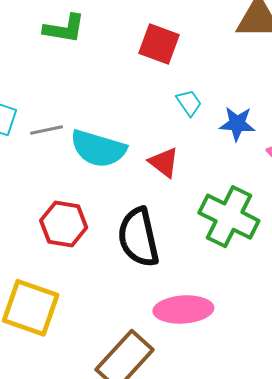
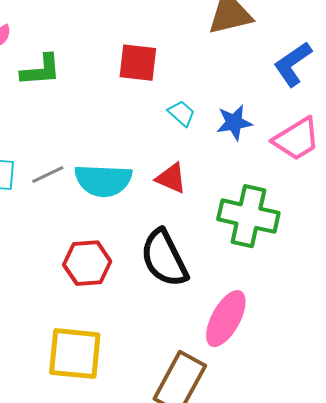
pink ellipse: (183, 309) -> (226, 319), turned -44

